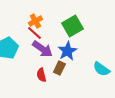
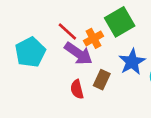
orange cross: (35, 21) -> (93, 38), moved
blue star: (67, 51) -> (132, 62), moved

